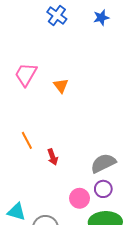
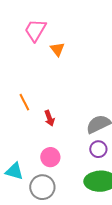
pink trapezoid: (26, 74) -> (35, 30), moved
pink circle: (80, 198) -> (50, 157), moved

